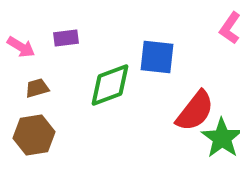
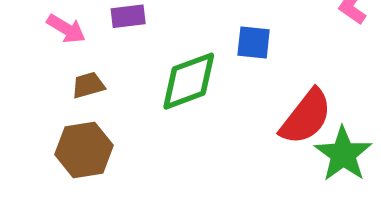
blue square: (157, 57) -> (254, 43), size x0.7

